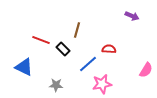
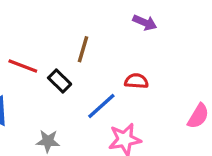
purple arrow: (132, 16) -> (145, 23), moved

